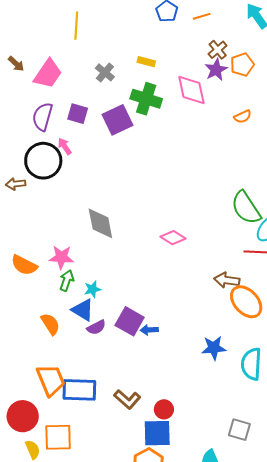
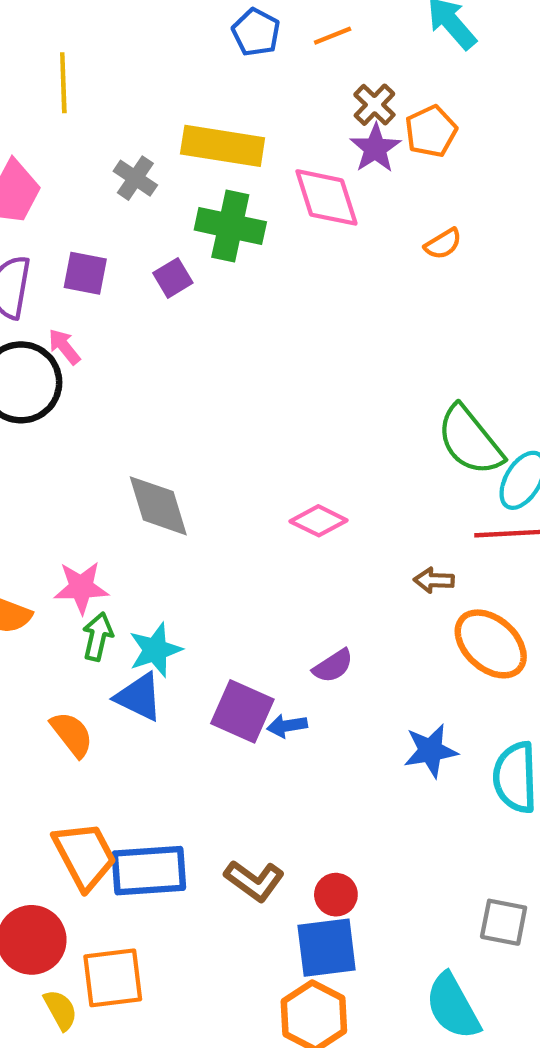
yellow rectangle: (146, 62) -> (223, 146), size x2.0
purple square: (117, 120) -> (173, 278), size x0.6
brown arrow: (227, 280) -> (434, 580), moved, size x0.7
cyan star: (92, 289) -> (155, 650), size x1.4
purple semicircle: (96, 327) -> (333, 666), moved

